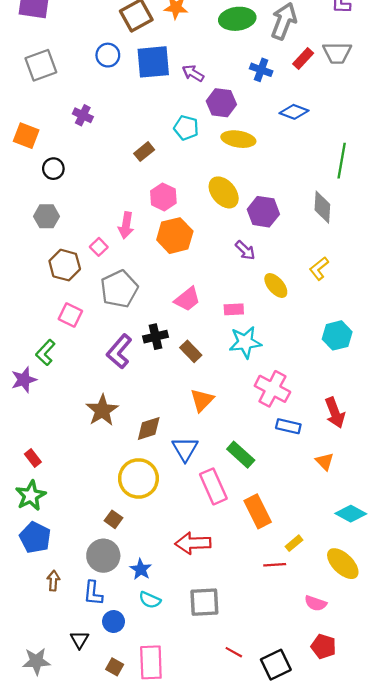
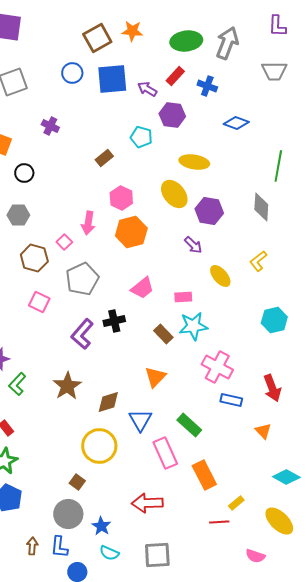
red rectangle: (303, 58) -> (175, 76), moved
yellow ellipse: (238, 139) -> (194, 162), moved
brown rectangle: (191, 351) -> (163, 334), moved
green L-shape: (45, 352) -> (17, 384), moved
brown arrow: (53, 581) -> (32, 546), moved

